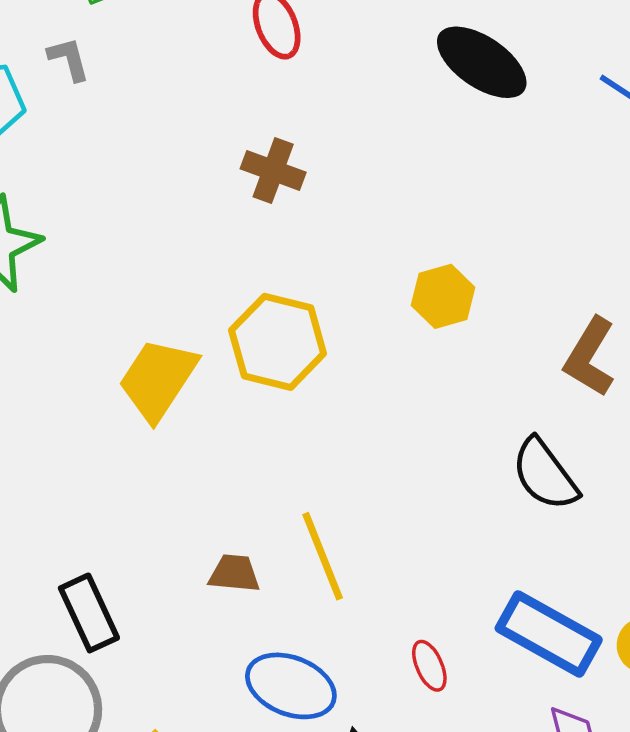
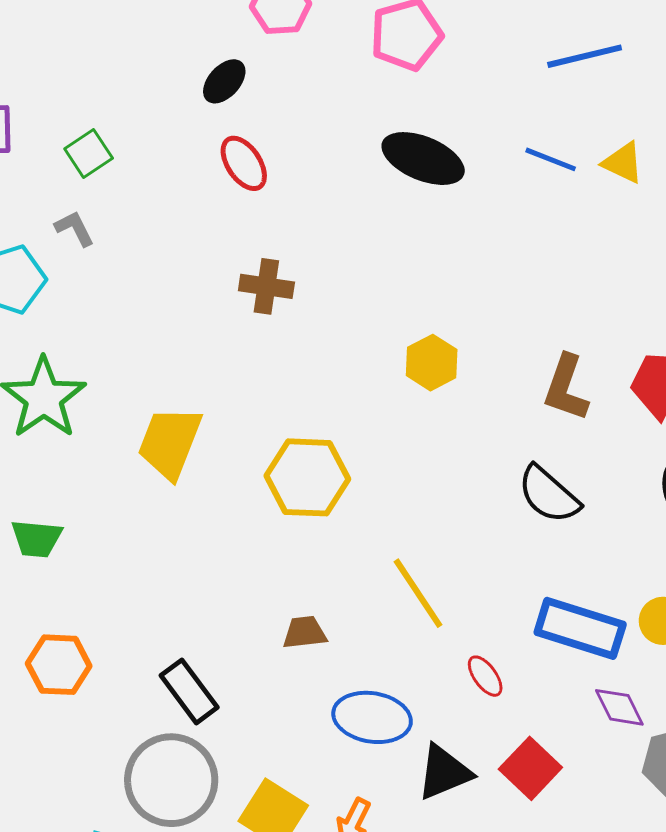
yellow hexagon: (278, 342) -> (307, 477), moved
yellow trapezoid: (158, 379) -> (170, 443), moved
yellow line: (323, 556) -> (418, 593), moved

